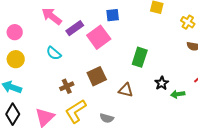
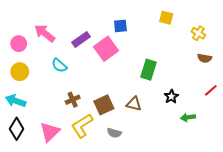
pink arrow: (52, 16) -> (45, 33), moved
brown square: (97, 76) -> (104, 105), moved
green arrow: (178, 94) -> (188, 117), moved

